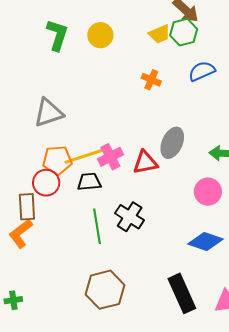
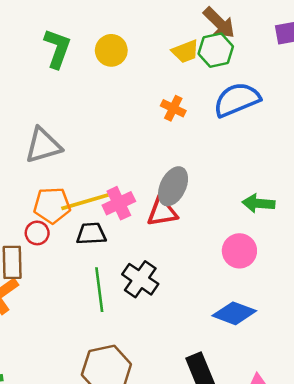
blue semicircle: (202, 71) -> (237, 100), size x1.4
gray ellipse: (172, 143) -> (173, 186), moved
red circle: (46, 183) -> (37, 233), size x0.7

